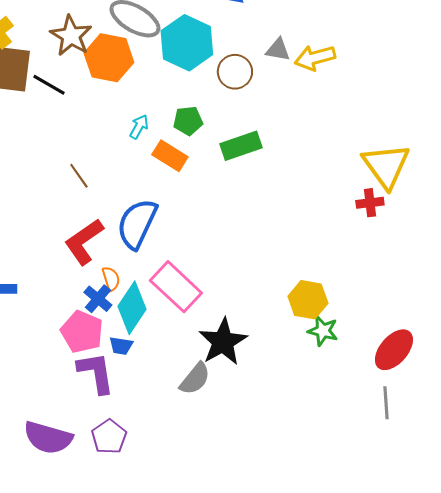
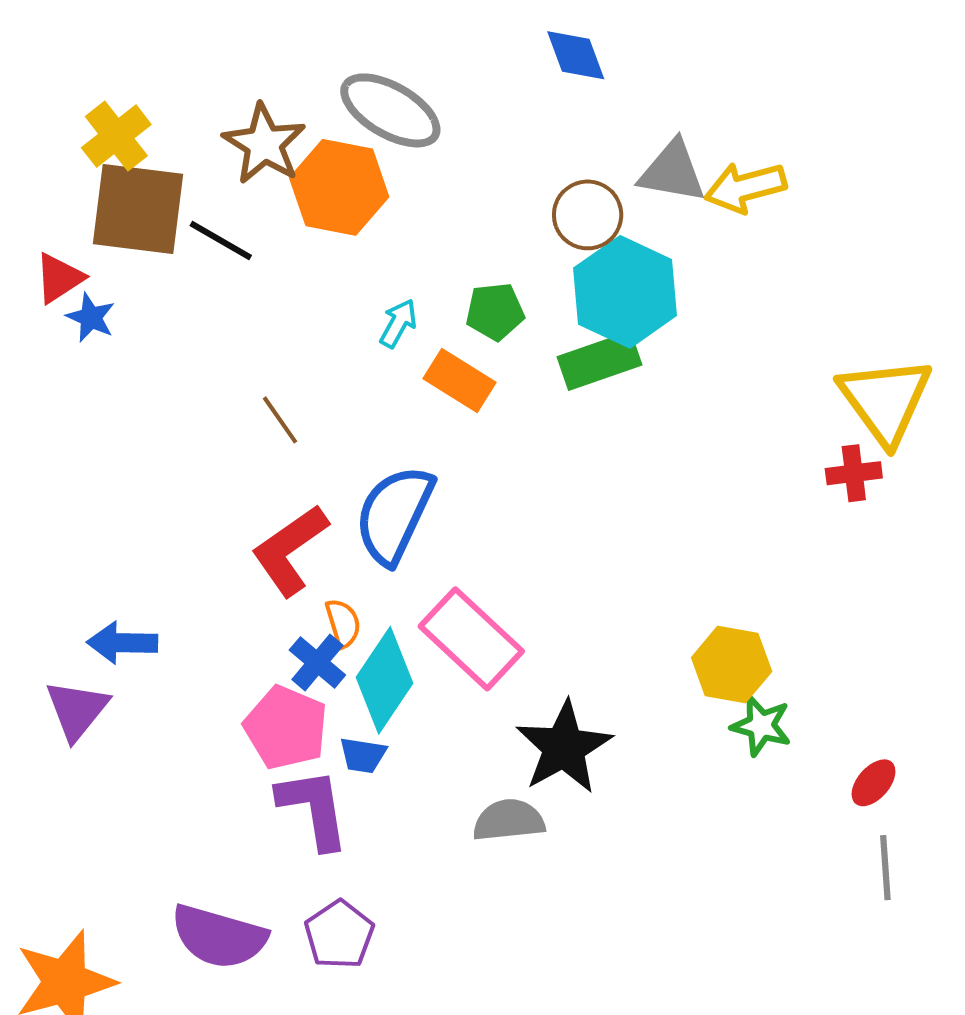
cyan hexagon: (187, 43) -> (625, 292), moved
gray triangle: (278, 50) -> (672, 172), size x1.4
red ellipse: (394, 350) -> (874, 783), moved, size x0.6
gray semicircle: (195, 379) -> (509, 820), turned -135

